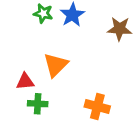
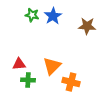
orange triangle: (56, 65) -> (52, 66), moved

